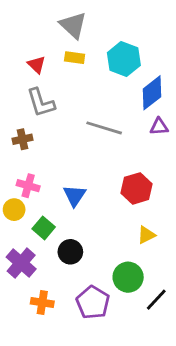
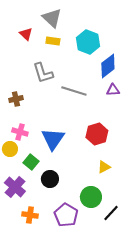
red triangle: (37, 65) -> (26, 34), moved
gray L-shape: (41, 103) -> (43, 73), moved
blue triangle: (75, 196) -> (53, 139), size x1.4

